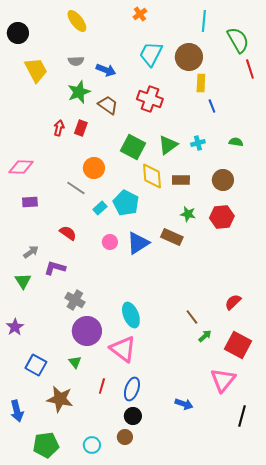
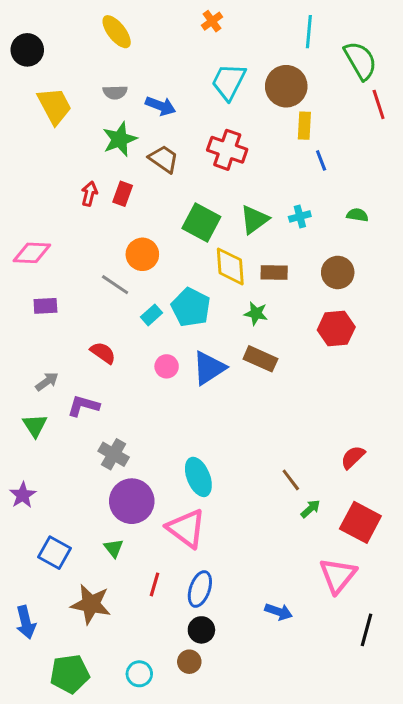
green star: (188, 214) -> (256, 313), moved

